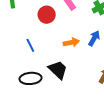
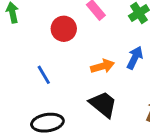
black trapezoid: (58, 70) -> (103, 104), moved

